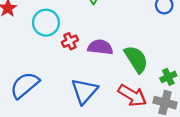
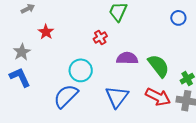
cyan circle: (46, 23) -> (81, 70), moved
red cross: (70, 41) -> (100, 37), moved

